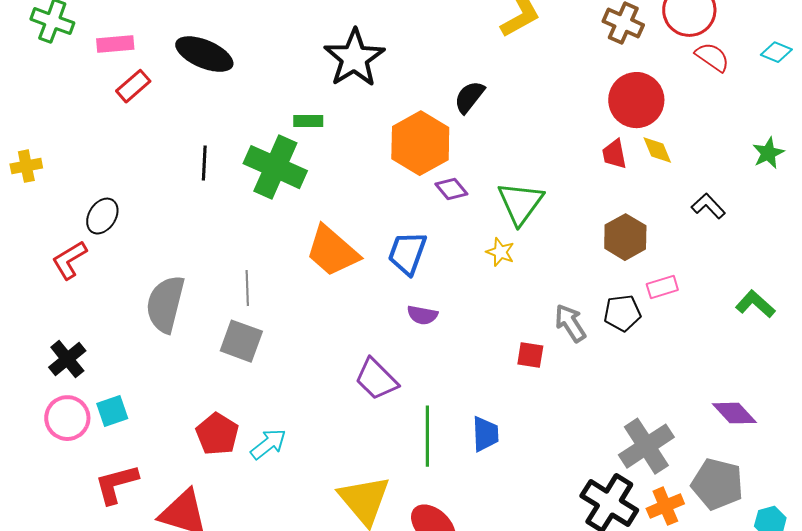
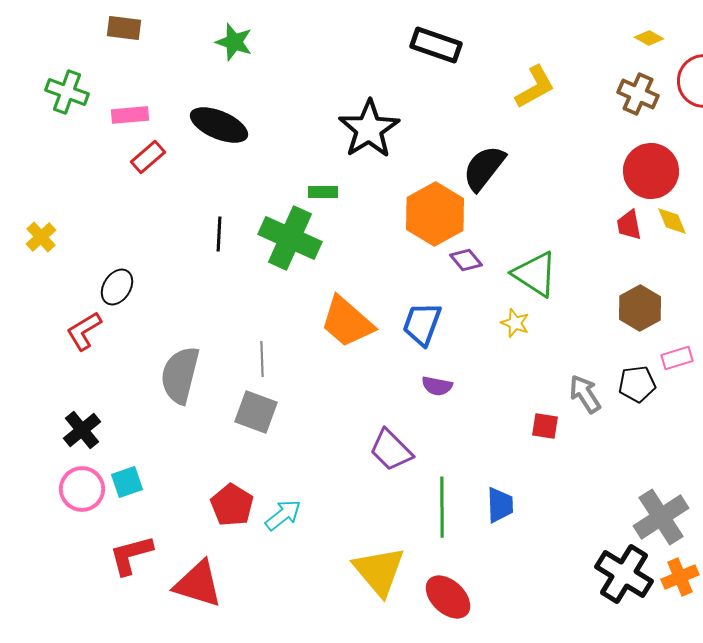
black semicircle: (469, 97) -> (484, 168), size x1.4
yellow cross: (26, 166) -> (41, 237), turned -32
green triangle: (520, 203) -> (535, 274), turned -33

